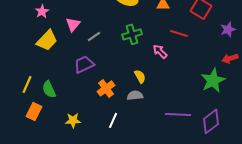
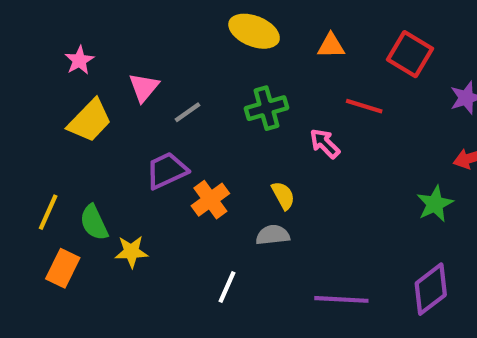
green star: (213, 80) -> (435, 204), size x0.7
orange cross: (106, 88) -> (210, 200), moved
purple line: (178, 114) -> (341, 299), moved
yellow star: (73, 120) -> (131, 252), moved

